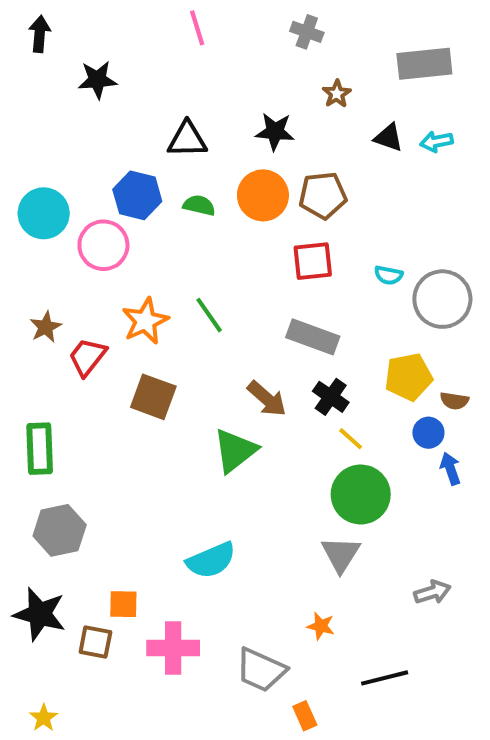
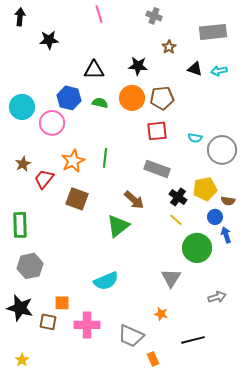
green line: (209, 315) -> (105, 158), turned 42
black cross: (331, 397) -> (178, 197), moved
green circle: (361, 494) -> (197, 248), moved

